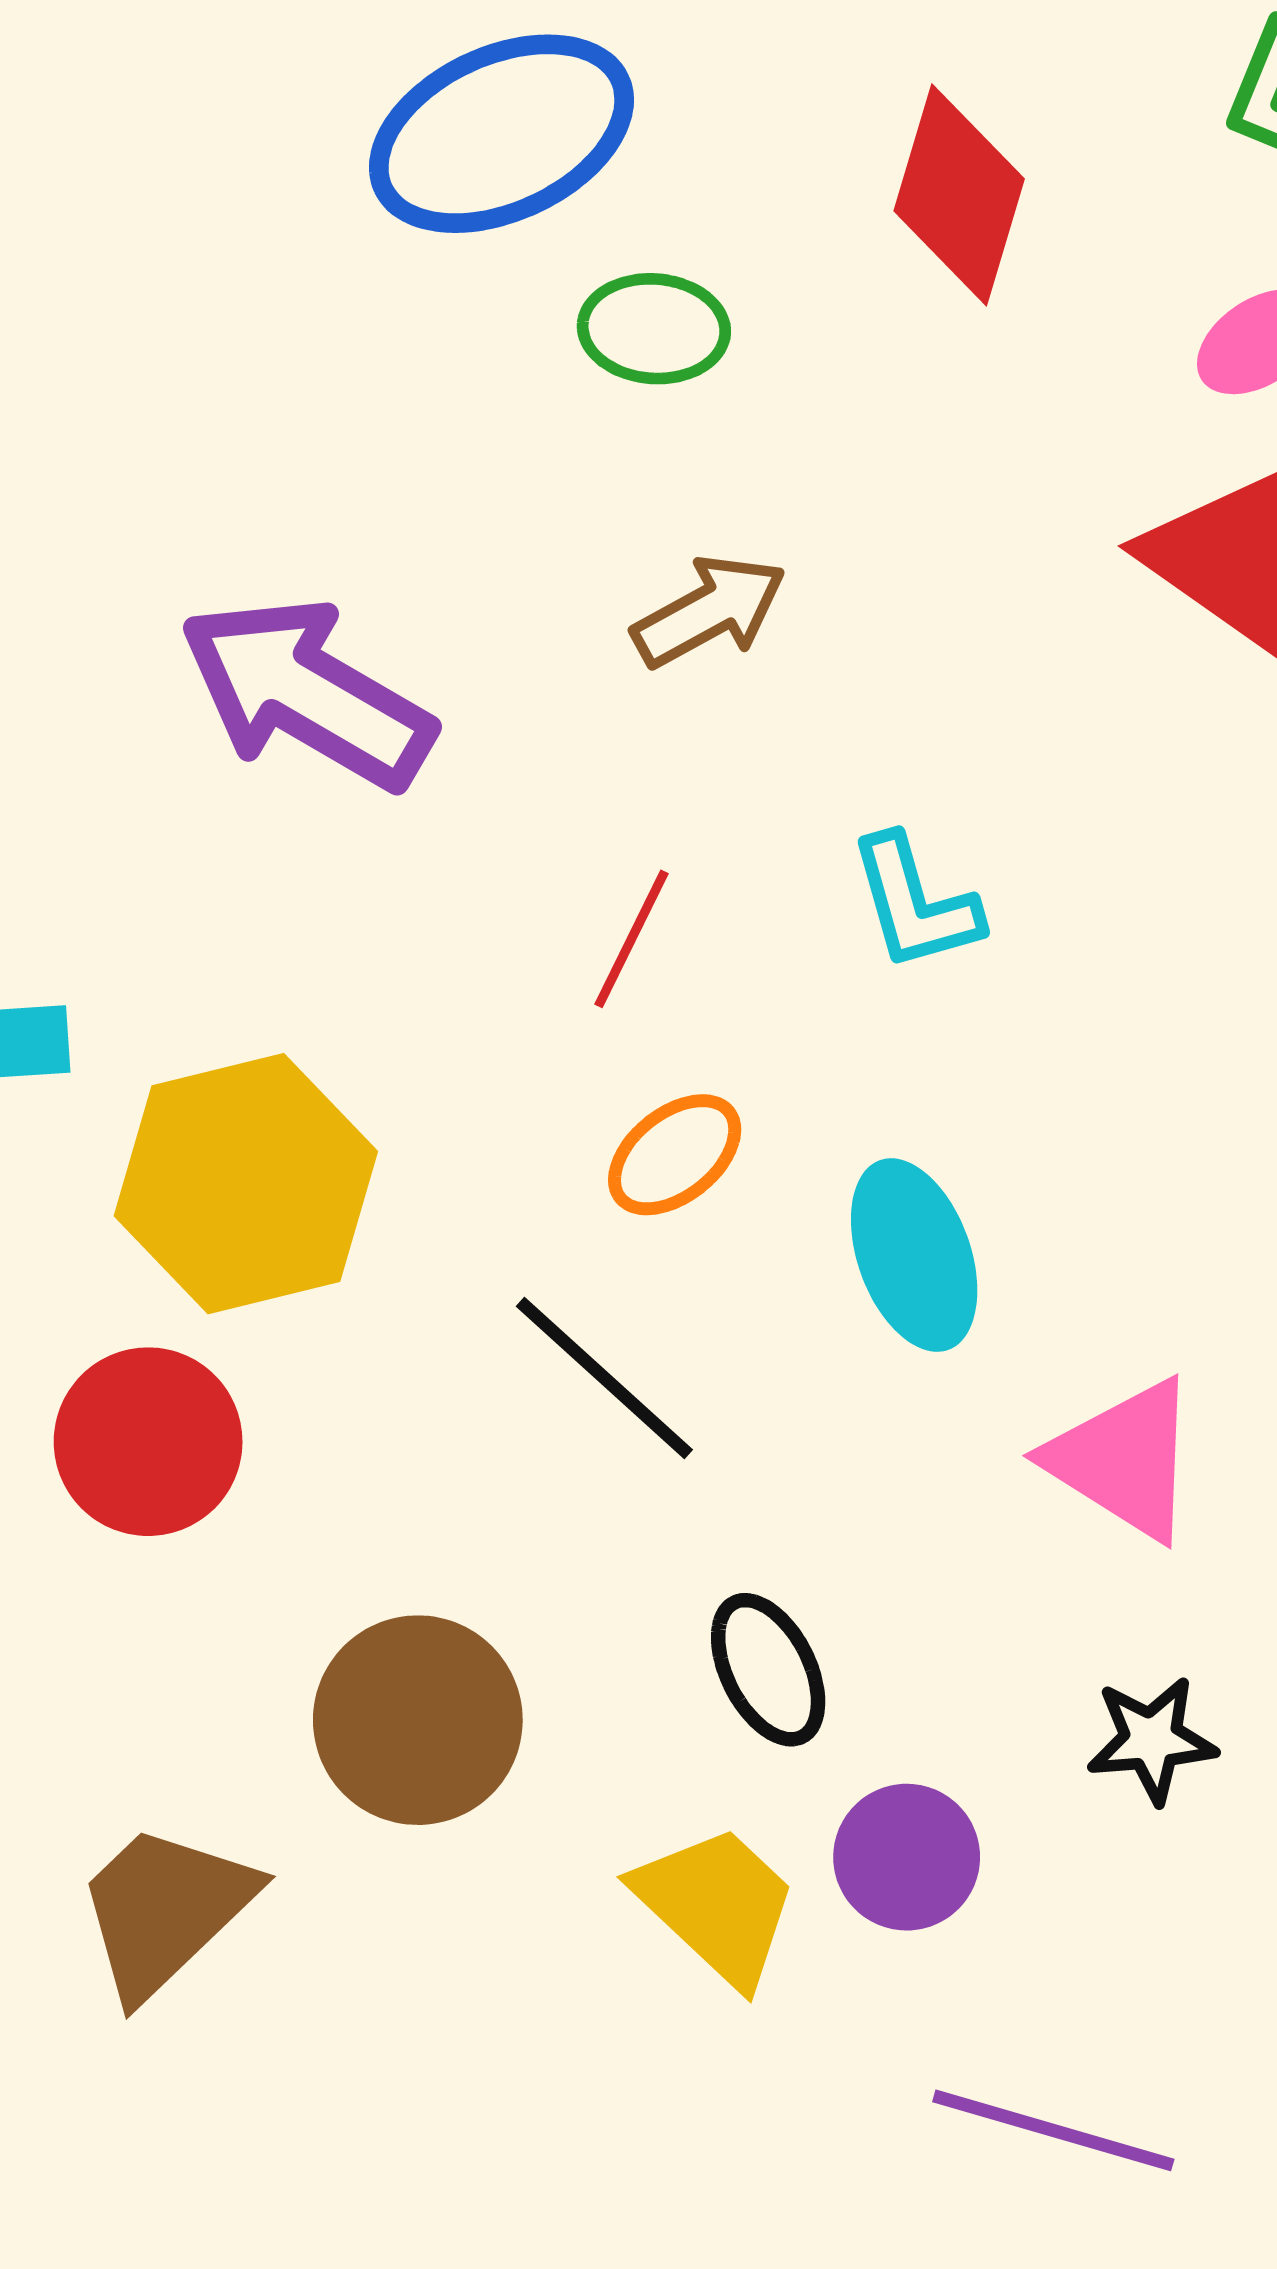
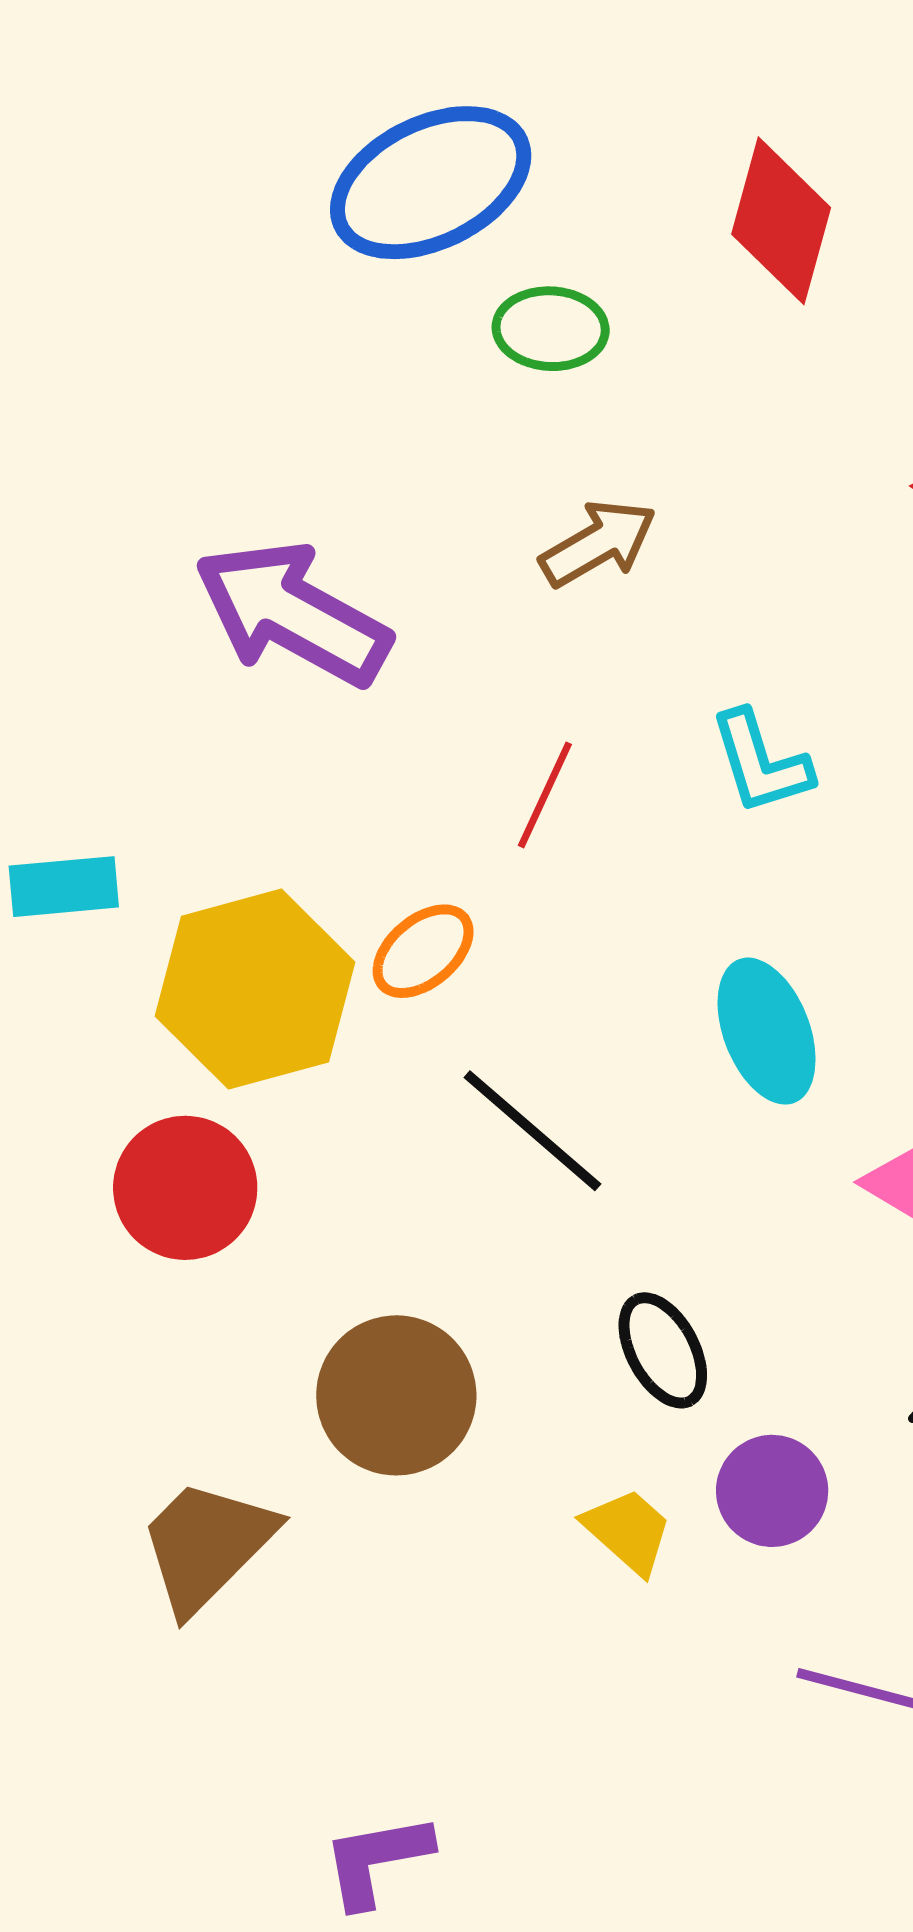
orange ellipse: (675, 1155) -> (423, 951), moved
yellow trapezoid: (717, 1905) -> (628, 1531), size x0.7

